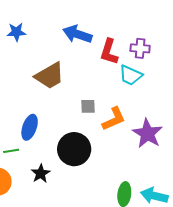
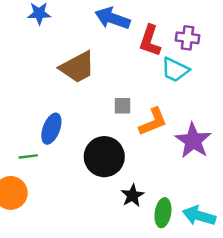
black star: (41, 173) -> (132, 195), moved

